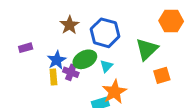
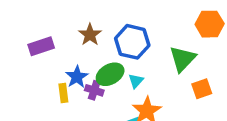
purple rectangle: (26, 48) -> (41, 46), moved, size x1.5
yellow rectangle: (53, 77) -> (63, 93), moved

